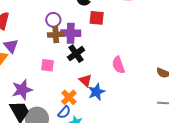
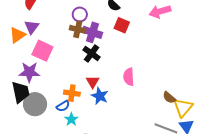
black cross: (76, 54) -> (92, 53), turned -36
pink square: (48, 65) -> (42, 51), moved, size x1.5
blue star: (96, 92) -> (100, 96), turned 30
orange cross: (69, 97) -> (72, 93), turned 35

